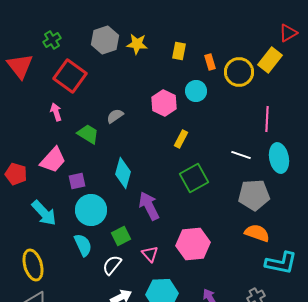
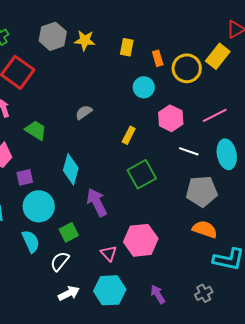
pink hexagon: (164, 103) -> (171, 118), moved
gray semicircle: (115, 116) -> (84, 112), moved
pink line: (267, 119) -> (215, 115), turned 60
pink triangle: (150, 254) -> (109, 253), moved

